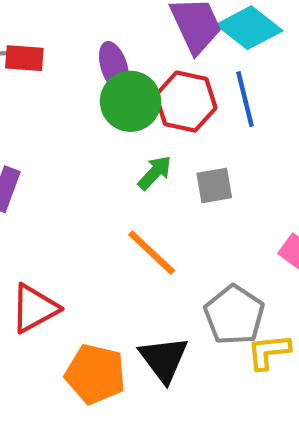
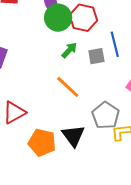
blue line: (245, 99) -> (115, 44), moved

